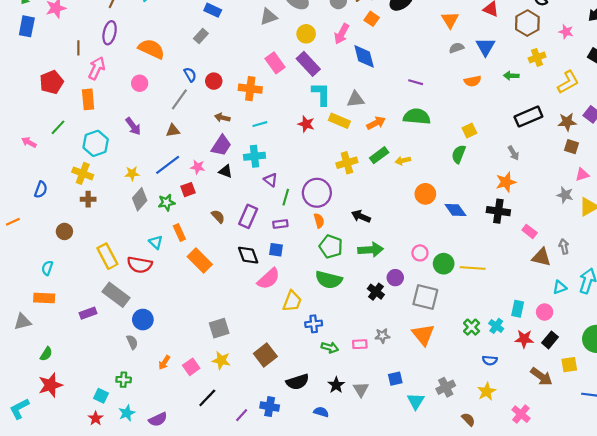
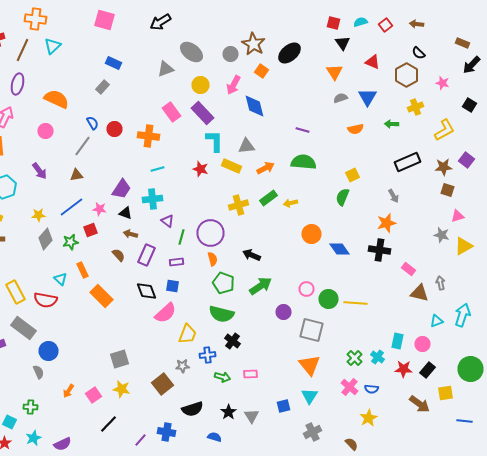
brown arrow: (222, 118) -> (130, 234), moved
green arrow: (371, 250) -> (260, 286), turned -30
black cross: (376, 292) -> (232, 341), moved
gray star: (382, 336) -> (182, 366), moved
gray cross: (446, 387) -> (312, 432), moved
cyan triangle: (416, 401) -> (310, 396), moved
pink cross: (521, 414) -> (350, 387), moved

